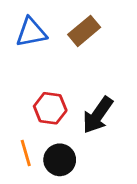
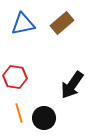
red hexagon: (50, 108) -> (15, 77), moved

